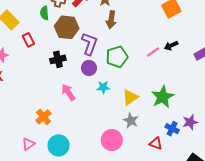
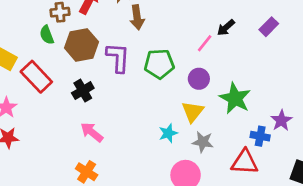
red rectangle: (28, 40) -> (36, 77), size x1.6
green pentagon: (117, 57) -> (159, 64), turned 30
purple circle: (89, 68) -> (199, 79), moved
cyan star: (103, 87) -> (168, 133), moved
pink arrow: (68, 92) -> (92, 132), moved
red triangle: (156, 143) -> (245, 162), size x1.5

